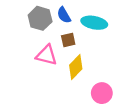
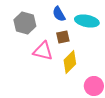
gray hexagon: (40, 18) -> (25, 23), moved

